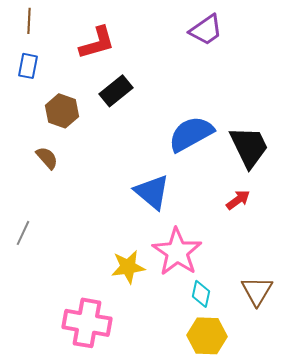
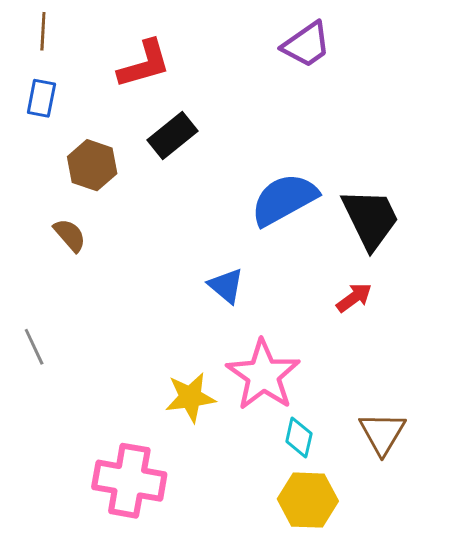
blue triangle: (152, 192) -> (226, 286), size x0.7
gray line: (23, 233) -> (34, 347), turned -50

